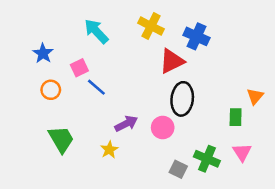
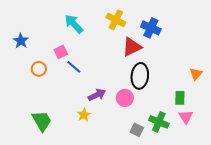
blue star: (43, 53) -> (21, 41), moved
green rectangle: (236, 117) -> (180, 98), moved
green trapezoid: (61, 139) -> (42, 121), moved

